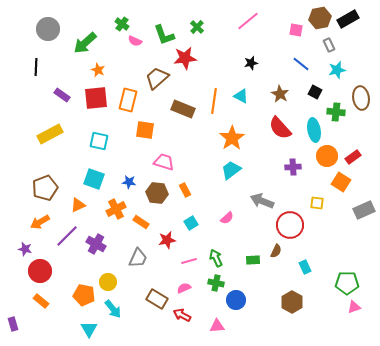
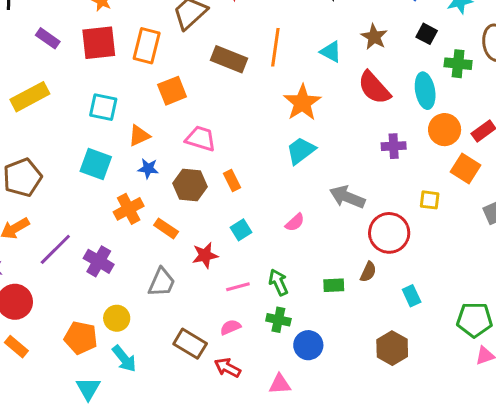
cyan triangle: (241, 96) -> (331, 52), moved
orange square: (145, 130) -> (172, 91), turned -30
orange triangle: (78, 205) -> (139, 136), moved

